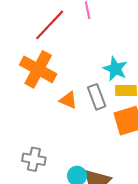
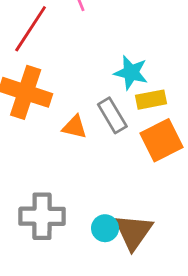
gray cross: (34, 159) -> (42, 216), size x1.4

